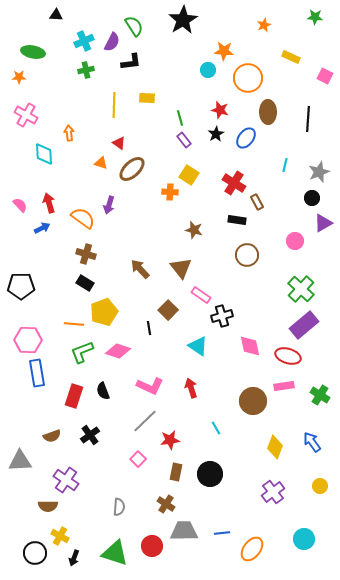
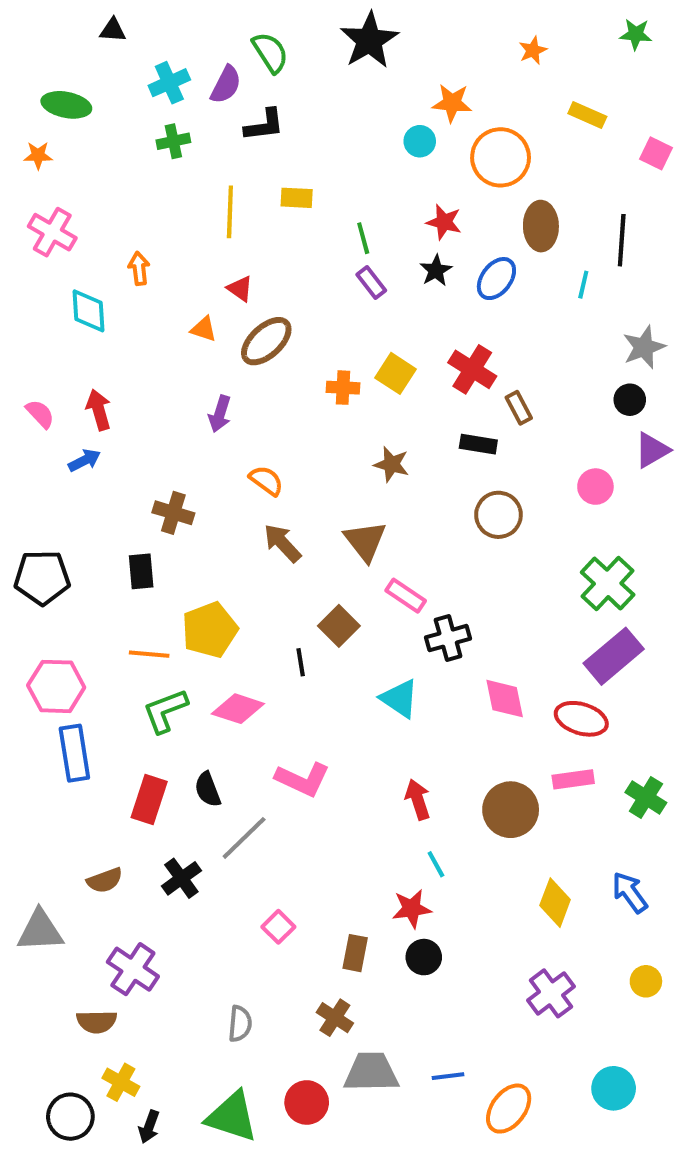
cyan line: (285, 165) -> (583, 285), moved
yellow square: (189, 175) -> (396, 373), moved
orange semicircle: (83, 218) -> (266, 480), moved, size x0.7
black rectangle: (85, 283) -> (141, 571), moved, turned 54
red arrow: (191, 388) -> (418, 800), moved
gray line: (145, 421) -> (244, 838), moved
red star: (170, 440) -> (412, 909), moved
black circle: (210, 474) -> (424, 957), size x0.7

